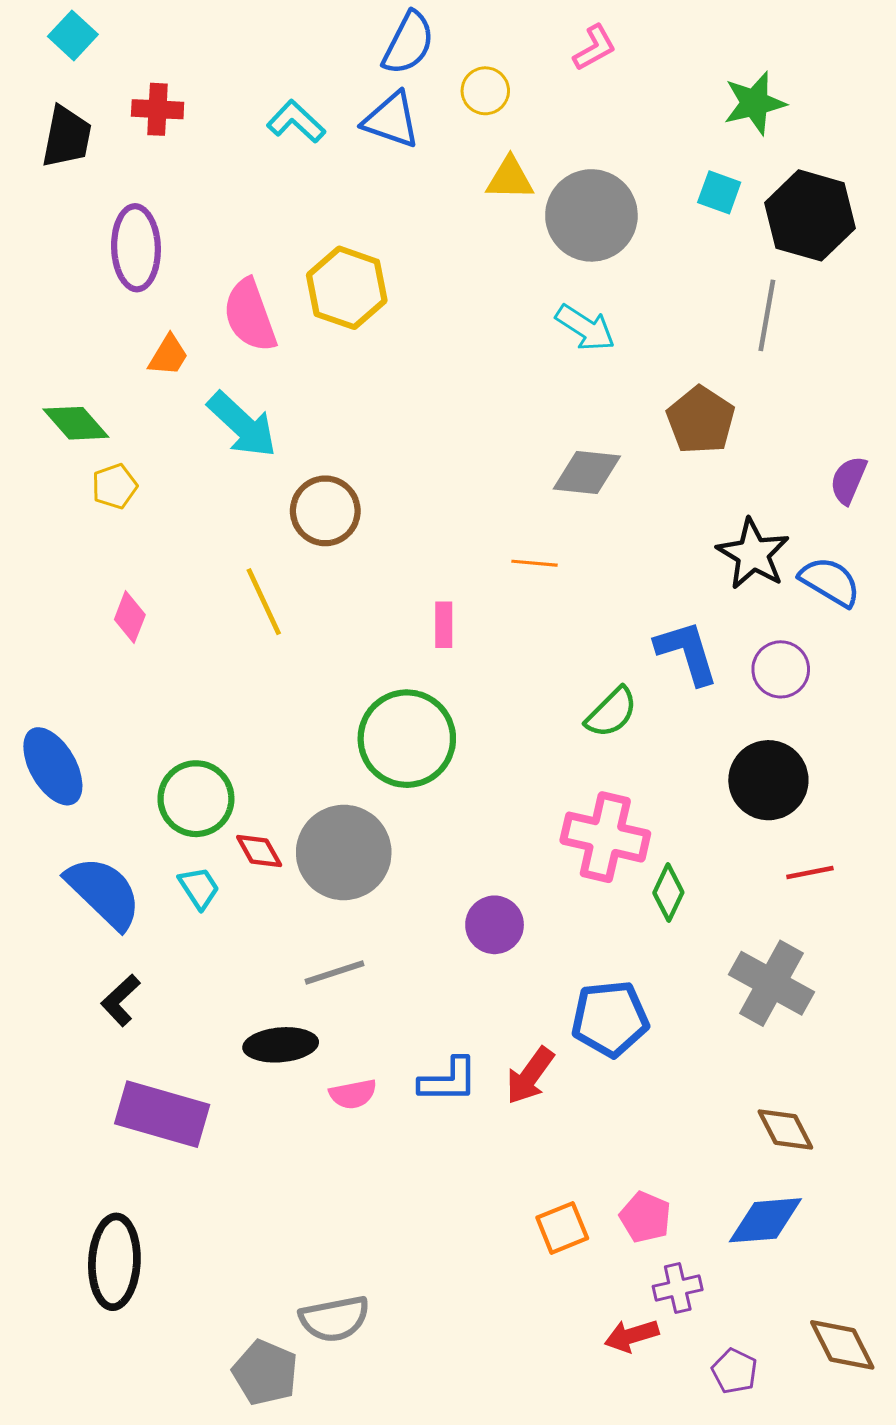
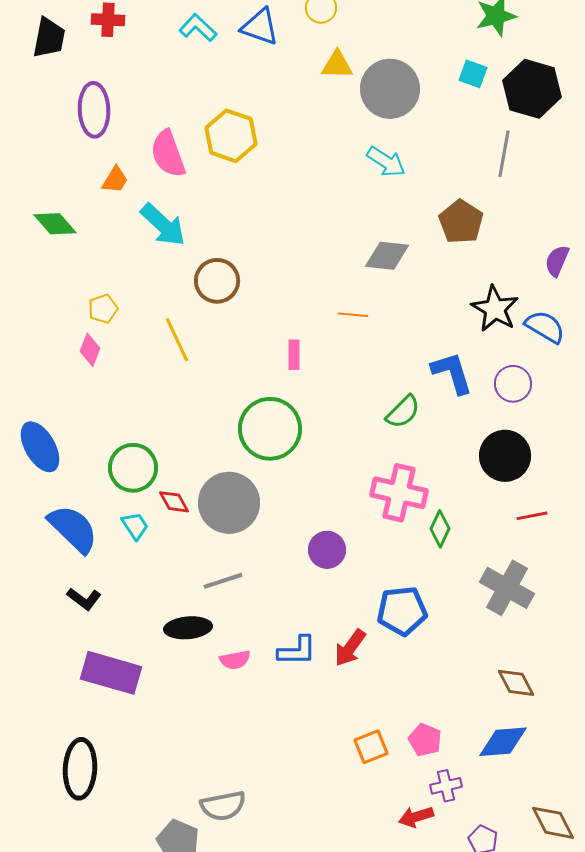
yellow pentagon: (114, 486) -> (103, 309), moved
black L-shape: (121, 1000) -> (84, 599), turned -100

